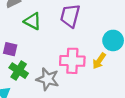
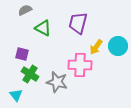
yellow arrow: (99, 61) -> (96, 47), moved

